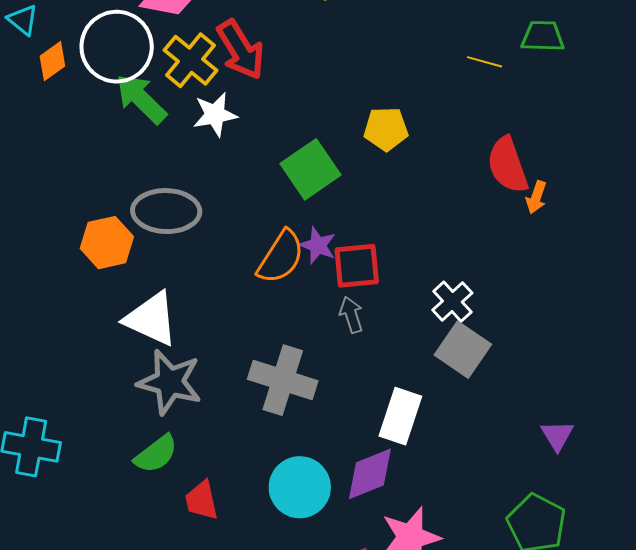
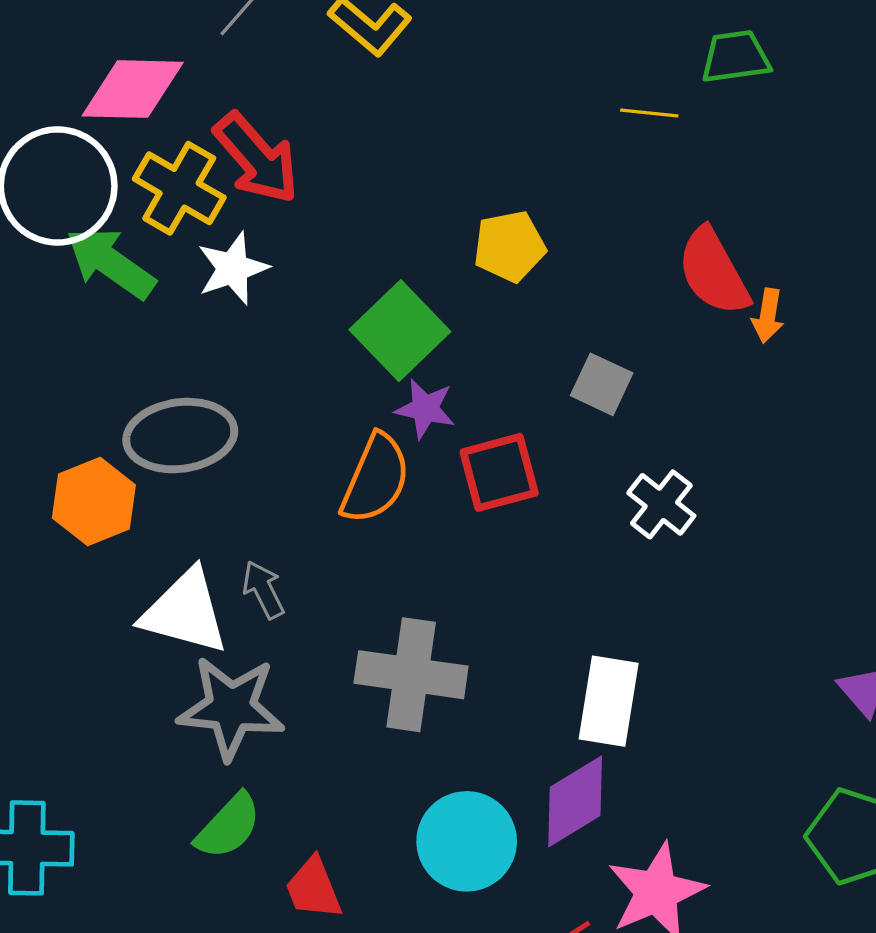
purple star: (318, 245) -> (425, 409), moved
gray arrow: (351, 315) -> (263, 590), moved
gray square: (463, 350) -> (602, 384), moved, size x0.7

